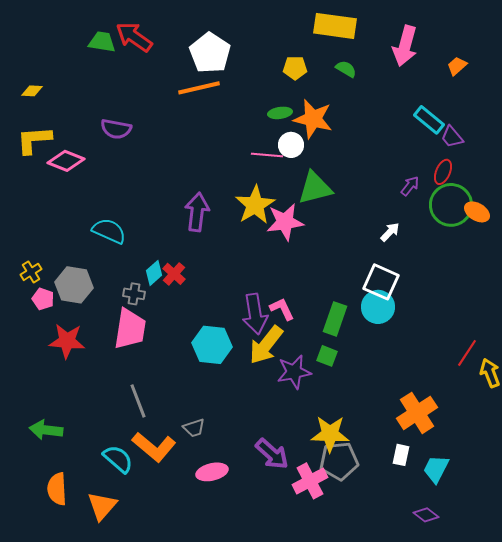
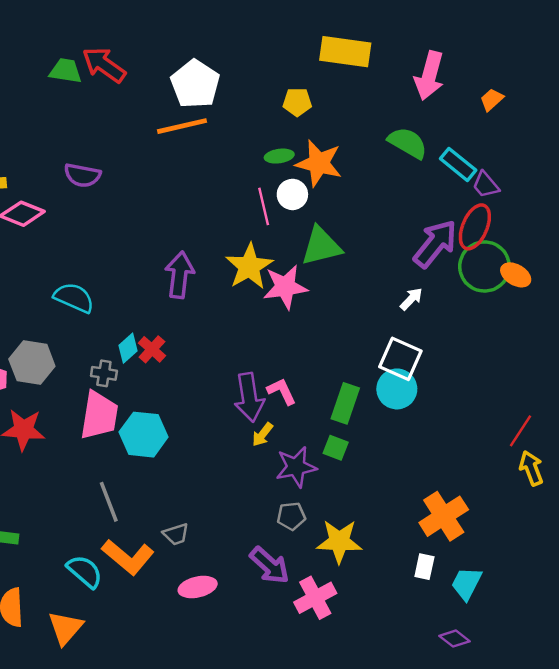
green semicircle: (346, 69) -> (408, 143), moved, size x1.6
pink line: (267, 155) -> (264, 206), turned 72
red ellipse: (443, 172) -> (475, 227), size x1.5
purple arrow: (410, 186) -> (435, 244), size x2.0
cyan hexagon: (212, 345) -> (144, 435), moved
yellow arrow: (266, 345) -> (262, 435), size x0.5
red line: (467, 353) -> (520, 431), moved
gray pentagon: (339, 461) -> (291, 516), moved, size x0.6

